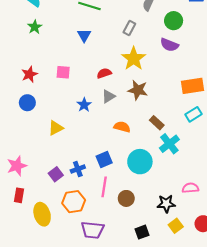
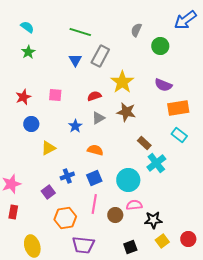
gray rectangle: (129, 28) -> (100, 56), moved, size x1.5
purple semicircle: (169, 45) -> (163, 85), moved
blue circle: (27, 103) -> (31, 124), moved
cyan rectangle: (194, 114) -> (179, 135), turned 70
orange semicircle: (122, 127) -> (95, 150), moved
blue cross: (78, 169) -> (67, 176), moved
pink semicircle: (190, 188) -> (134, 205), moved
yellow ellipse: (42, 214) -> (32, 246), moved

